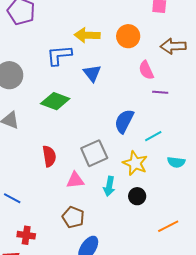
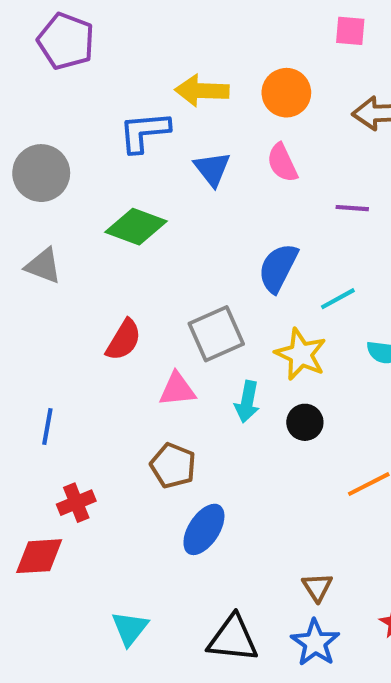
pink semicircle: (146, 70) -> (282, 163), moved
red semicircle: (49, 156) -> (124, 340), turned 40
blue line: (12, 198) -> (47, 426), turned 72
red cross: (26, 235) -> (76, 503), turned -30

